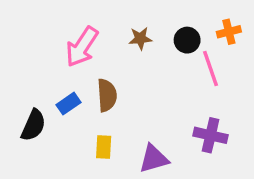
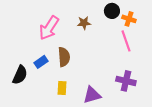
orange cross: (229, 32) -> (129, 19), moved, turned 32
black circle: (187, 40) -> (112, 11), moved

